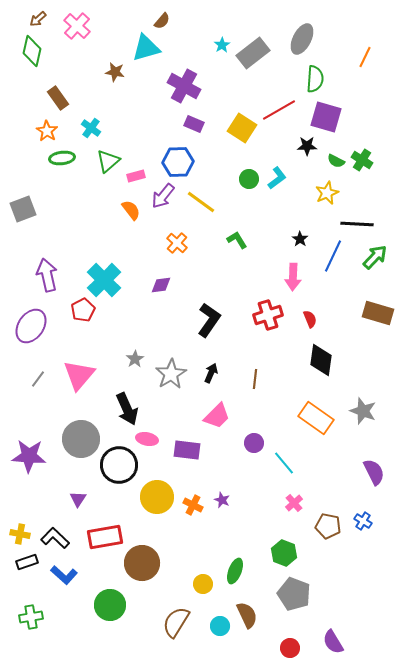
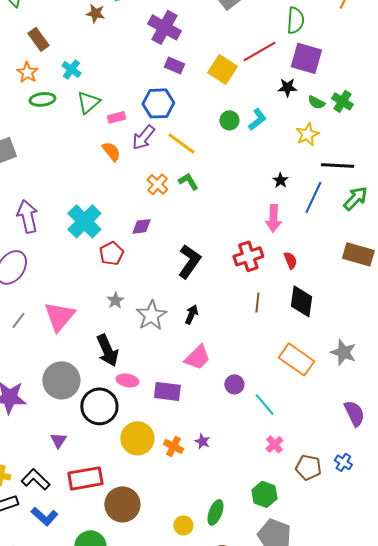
green L-shape: (237, 240) -> (188, 181), moved
red pentagon: (83, 310) -> (111, 253), moved
brown line: (255, 379) -> (257, 302), moved

